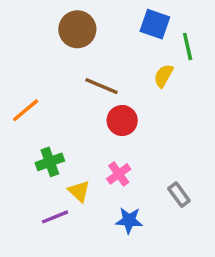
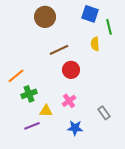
yellow semicircle: (163, 76) -> (95, 44), turned -32
brown line: (101, 86) -> (59, 50), turned -48
orange line: (26, 110) -> (16, 76), moved
yellow triangle: (79, 191) -> (46, 111), turned -40

